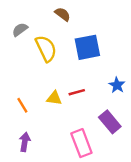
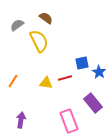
brown semicircle: (63, 14) -> (46, 18), moved
blue square: (87, 47) -> (82, 63), moved, size x0.6
orange line: (22, 105) -> (13, 81), moved, turned 64

